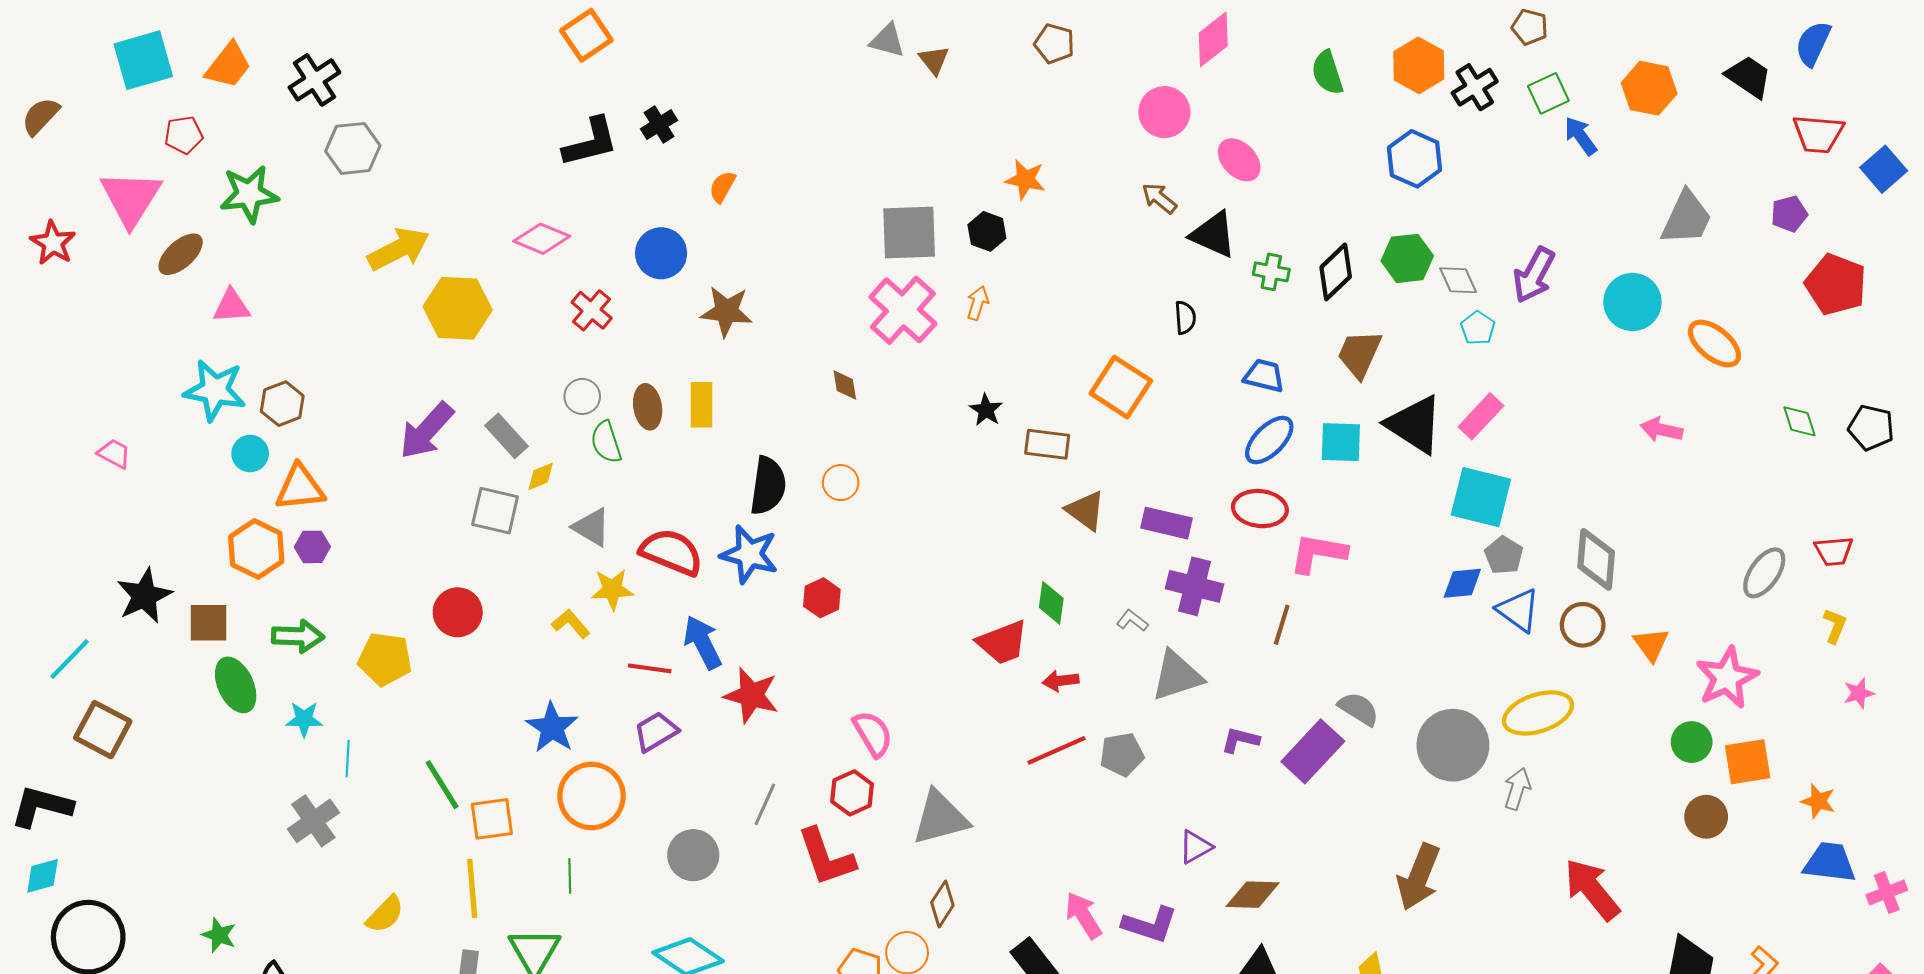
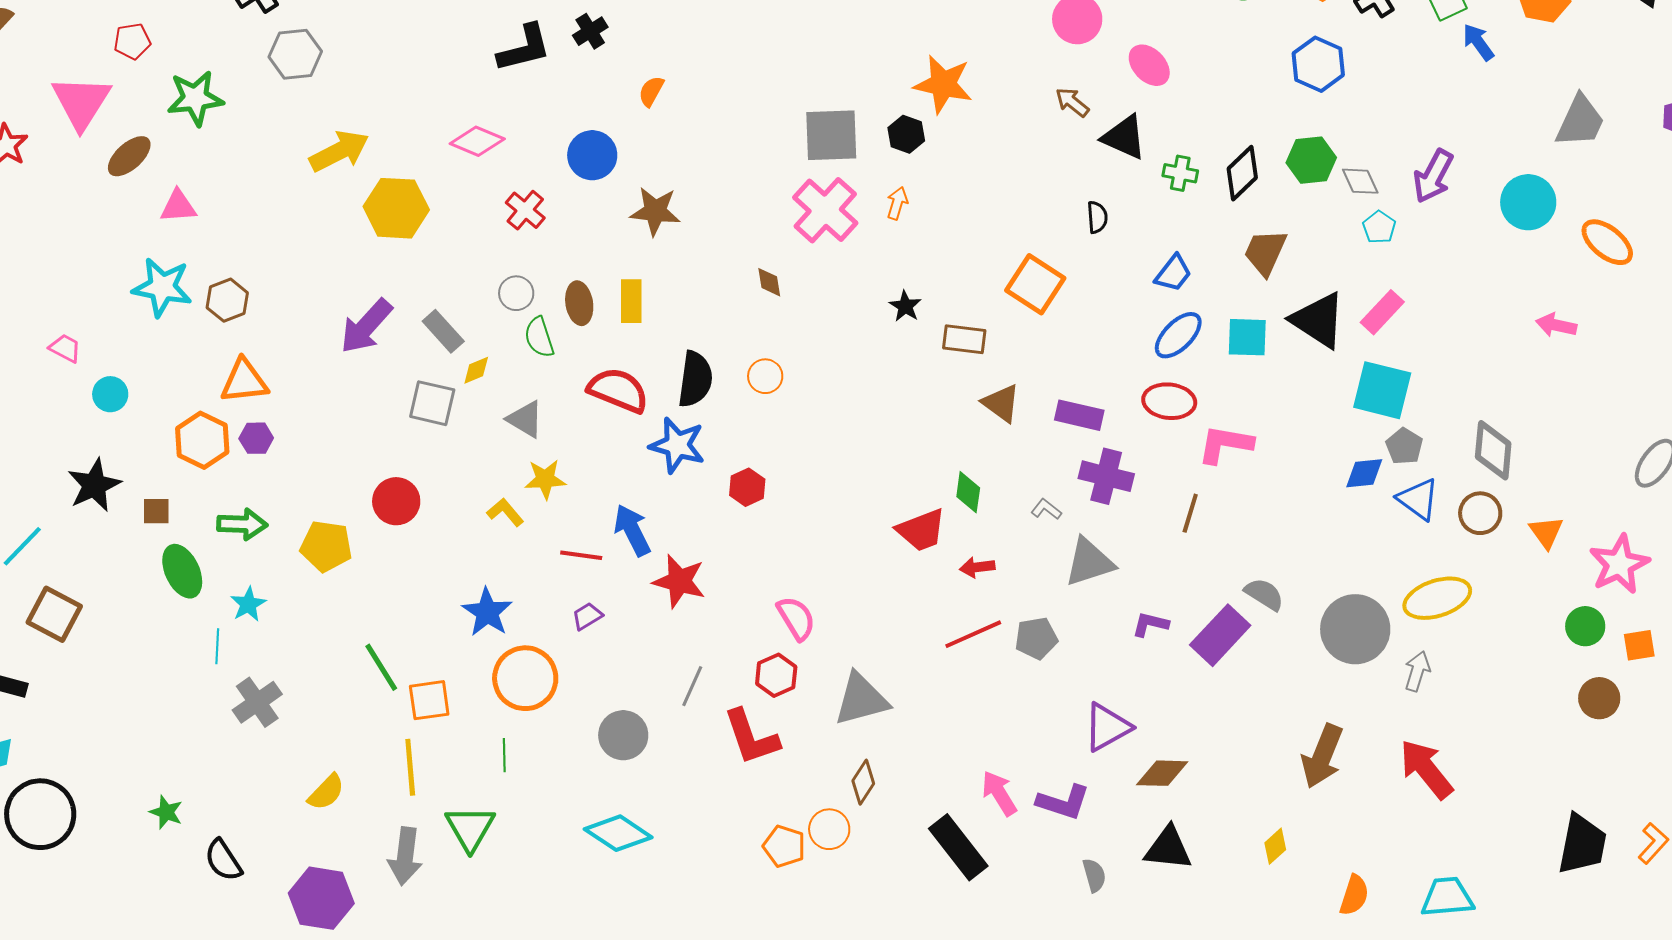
orange star: (1025, 180) -> (943, 84), size x1.5
blue trapezoid: (1264, 376) -> (1173, 273), turned 114
cyan circle: (250, 454) -> (110, 394), moved
red semicircle: (671, 552) -> (618, 390), moved
brown square: (209, 623) -> (156, 511), size x0.7
cyan star: (304, 719) -> (248, 604), turned -30
purple trapezoid: (656, 732) -> (587, 616), size x0.7
cyan line: (348, 759) -> (217, 646), moved
orange square: (1748, 762) -> (1639, 645), size x0.7
purple triangle: (1196, 847) -> (1107, 727), size x1.5
red arrow: (1592, 889) -> (1426, 769), moved

